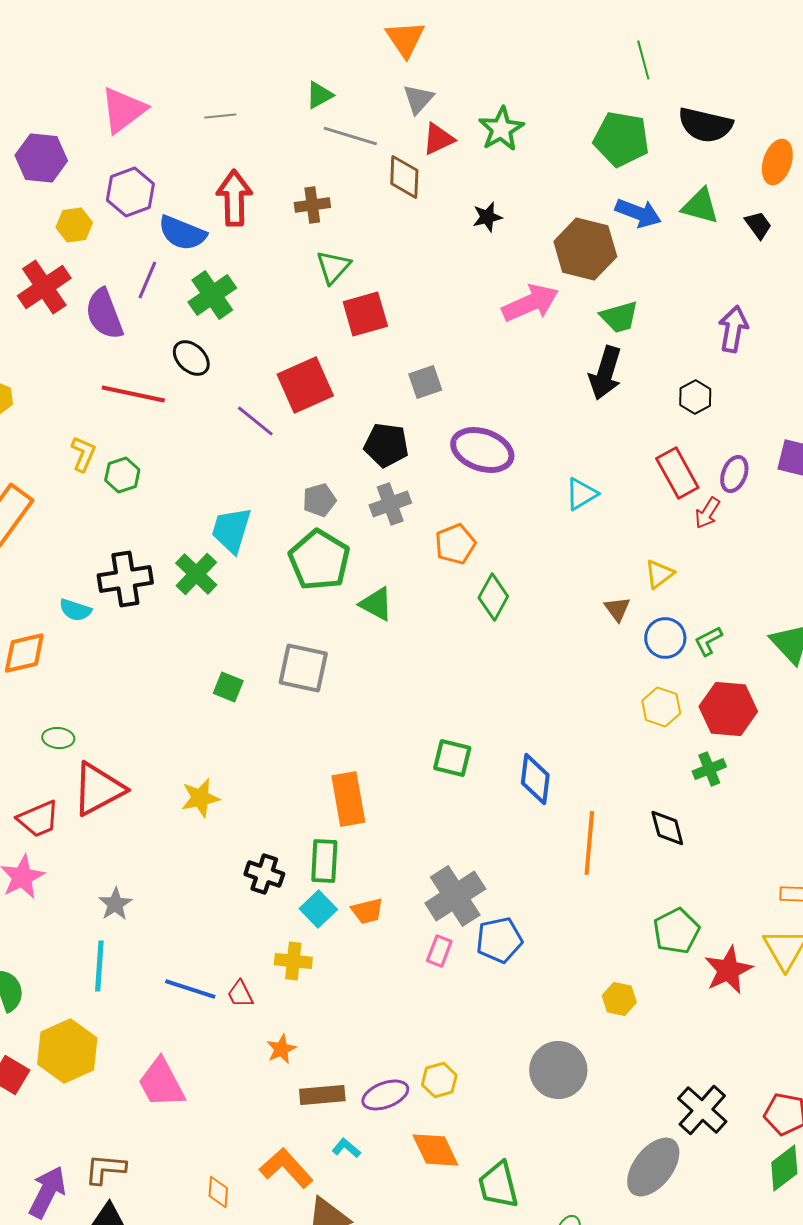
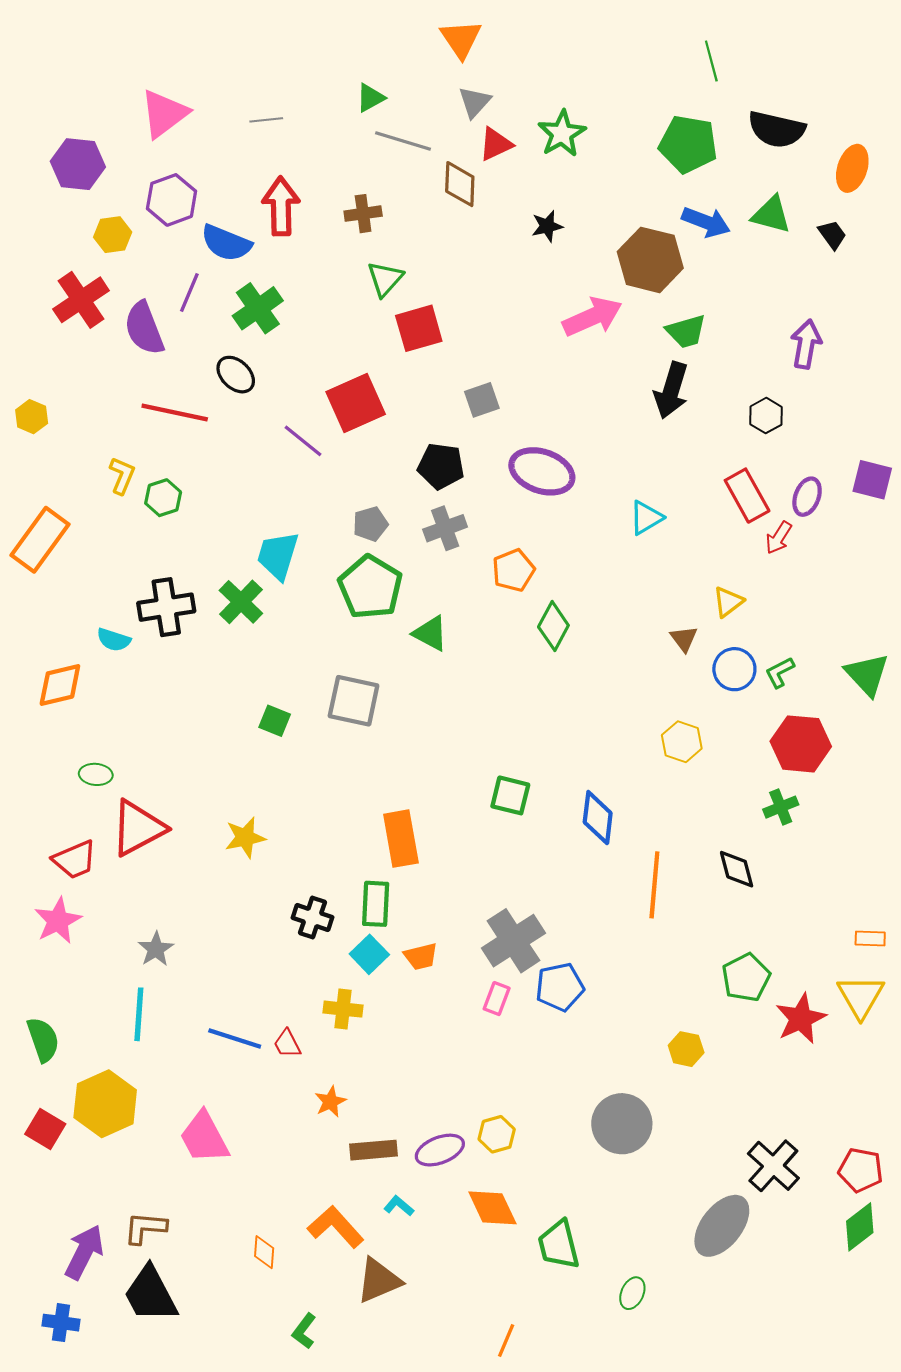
yellow hexagon: (661, 707) -> (682, 742), moved

